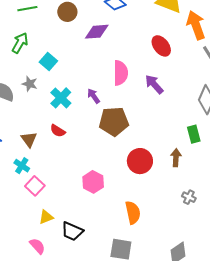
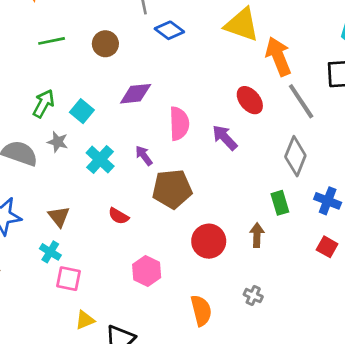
purple diamond: (97, 32) -> (136, 94), moved
green arrow: (20, 43) -> (44, 104), moved
red ellipse: (161, 46) -> (250, 100), moved
red semicircle: (58, 131) -> (119, 216), moved
pink square: (35, 186) -> (69, 279), turned -30
gray cross: (189, 197) -> (253, 296), moved

